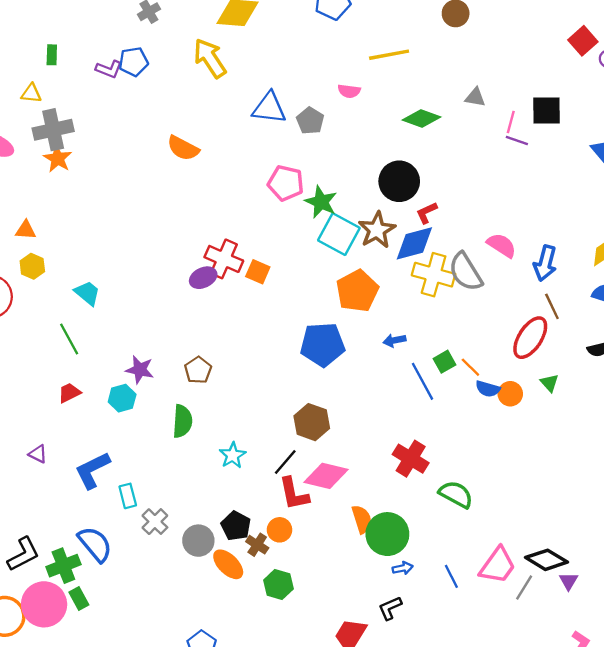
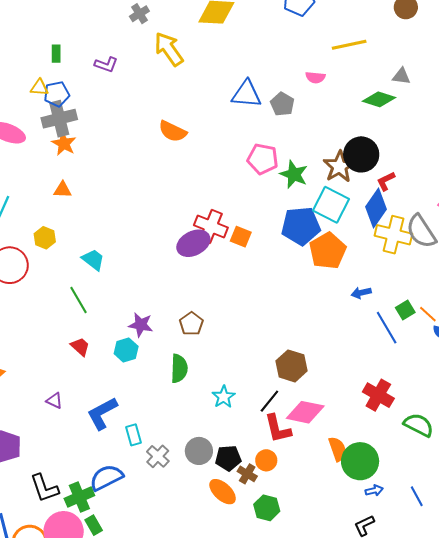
yellow arrow: (210, 58) -> (169, 49), moved
blue pentagon: (133, 62) -> (57, 94), moved
gray triangle: (475, 97) -> (401, 76), moved
orange triangle: (26, 230) -> (63, 190), moved
brown star: (377, 230) -> (339, 167), moved
cyan square: (339, 234) -> (331, 205), moved
blue diamond: (414, 243) -> (376, 208), turned -39
purple ellipse: (203, 278) -> (193, 243), size x1.4
blue pentagon: (323, 345) -> (301, 226), moved
red trapezoid: (69, 393) -> (80, 347), turned 70
black pentagon: (236, 526) -> (228, 458), turned -30
gray circle: (198, 541) -> (199, 451), moved
blue semicircle: (95, 544) -> (106, 478), turned -76
black L-shape: (23, 554) -> (44, 488), turned 100

